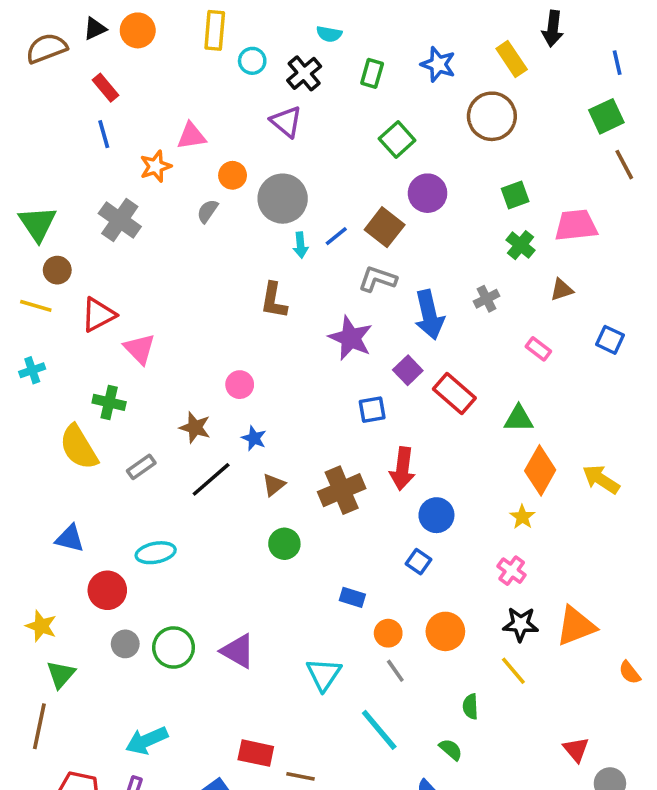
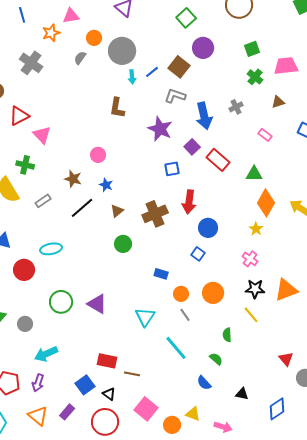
gray circle: (125, 644) -> (25, 324), moved

